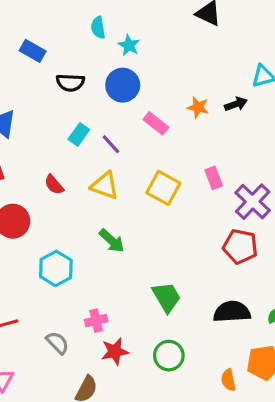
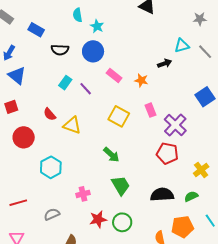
orange star: (198, 107) -> (141, 80), moved
yellow triangle: (105, 186) -> (72, 125), moved
green arrow: (112, 241) -> (111, 155), moved
pink cross: (96, 321) -> (83, 194), moved
gray semicircle: (57, 343) -> (52, 214), turned -70
red star: (115, 351) -> (98, 219), moved

